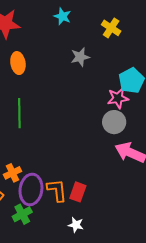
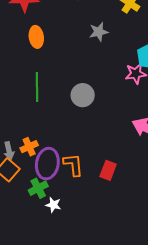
gray circle: (114, 122) -> (83, 95), moved
red rectangle: (78, 192) -> (108, 170), moved
white star: (76, 225) -> (53, 205), moved

